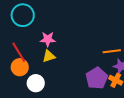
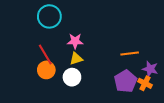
orange line: (112, 51) -> (130, 53), moved
white circle: (36, 83) -> (72, 77), moved

